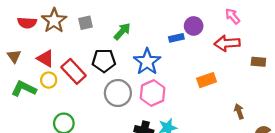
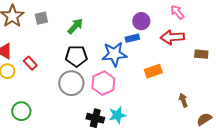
blue rectangle: (176, 38) -> (132, 38), moved
black pentagon: (104, 61) -> (76, 56), moved
blue star: (147, 62) -> (114, 54), moved, turned 30
red rectangle: (74, 71) -> (30, 63), size x0.6

